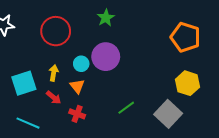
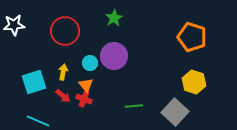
green line: (126, 108) -> (134, 106), turned 30
red cross: (77, 114) -> (84, 99), moved

